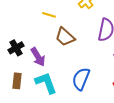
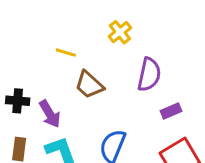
black cross: (16, 48) -> (18, 101), turned 35

